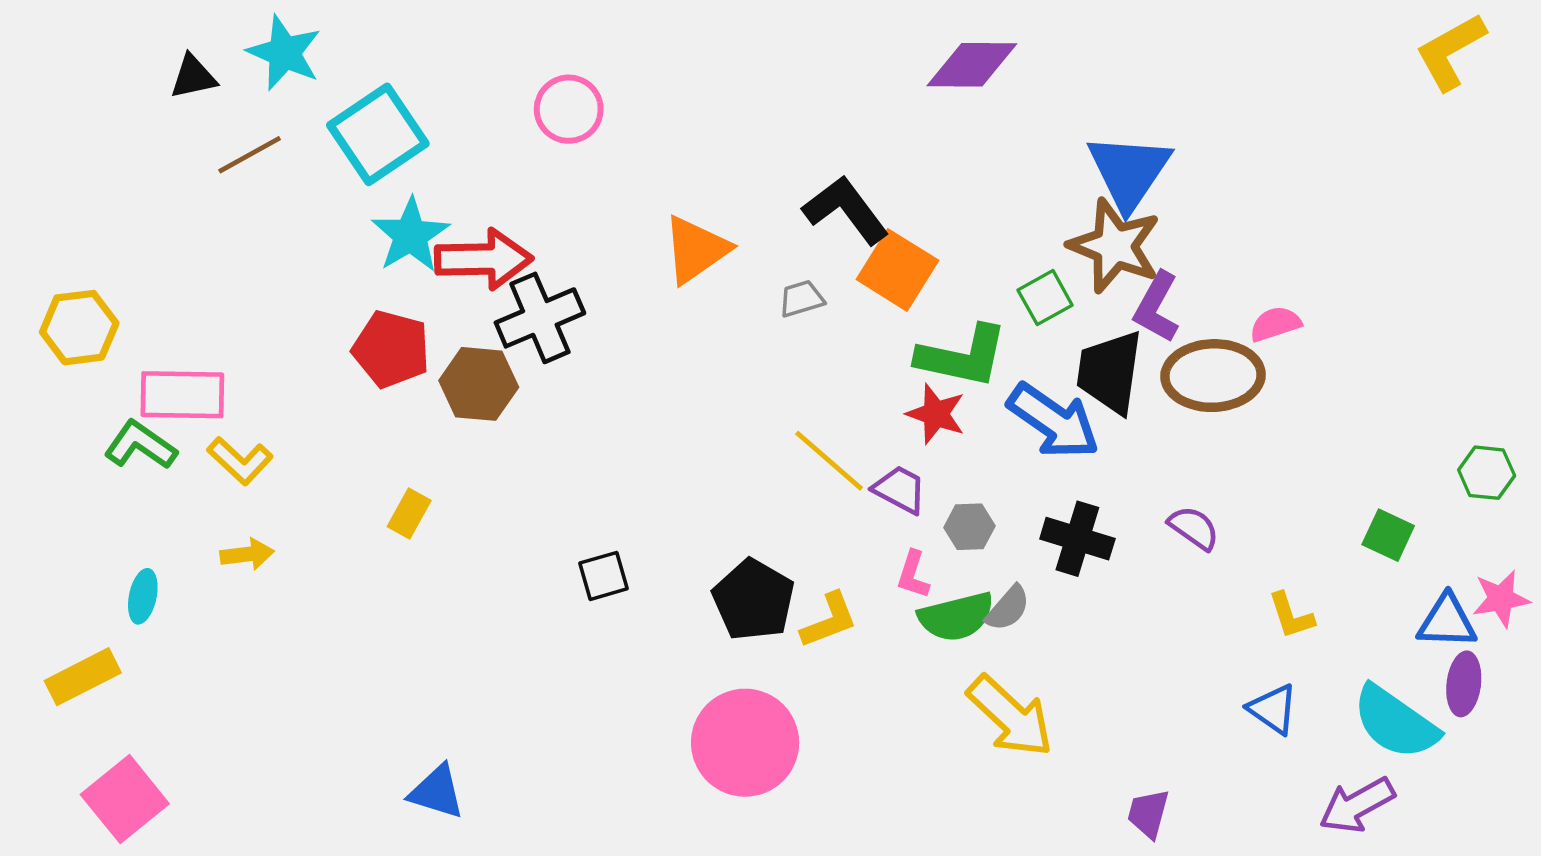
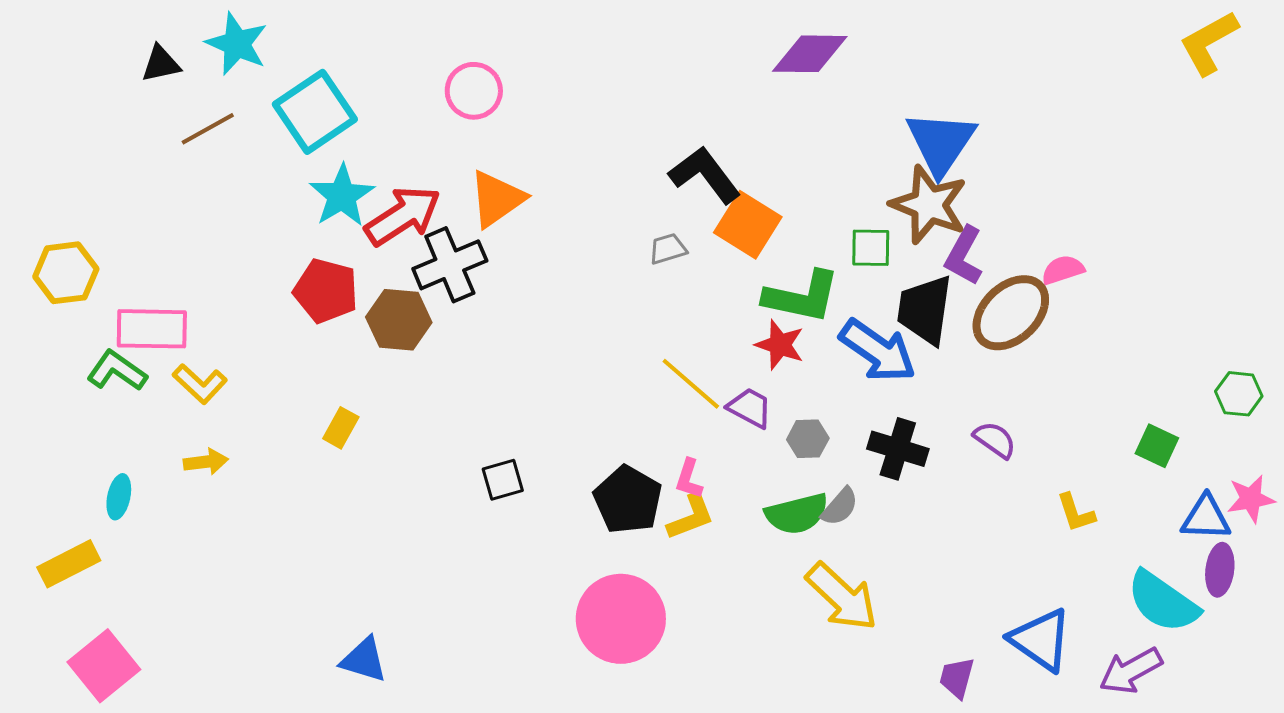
orange triangle: (696, 250) -> (497, 199), moved
red arrow: (484, 259) -> (403, 216), turned -32
green square: (1045, 298) -> (871, 248), turned 30
brown ellipse: (1213, 376) -> (1011, 313), turned -42
pink L-shape: (913, 575) -> (689, 479), moved
blue triangle: (1273, 709) -> (1041, 640), moved, size x1.5

